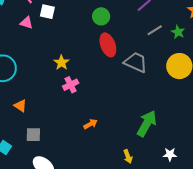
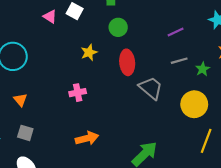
green circle: (101, 16) -> (118, 27), moved
yellow star: (61, 63) -> (89, 52), moved
orange arrow: (91, 124) -> (87, 138), size x1.5

